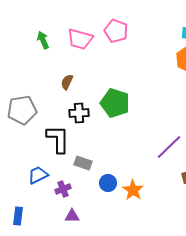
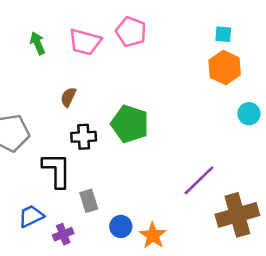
gray rectangle: (83, 163) -> (89, 201), turned 54

